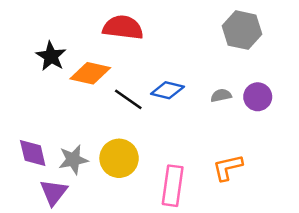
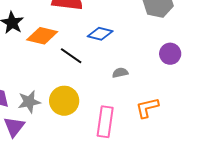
blue diamond: (167, 90) -> (100, 34), moved
gray semicircle: (221, 95) -> (120, 73), moved

